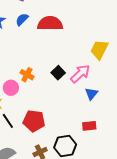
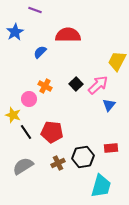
blue semicircle: (22, 19) -> (40, 52), moved
red rectangle: (89, 126) -> (111, 148), moved

